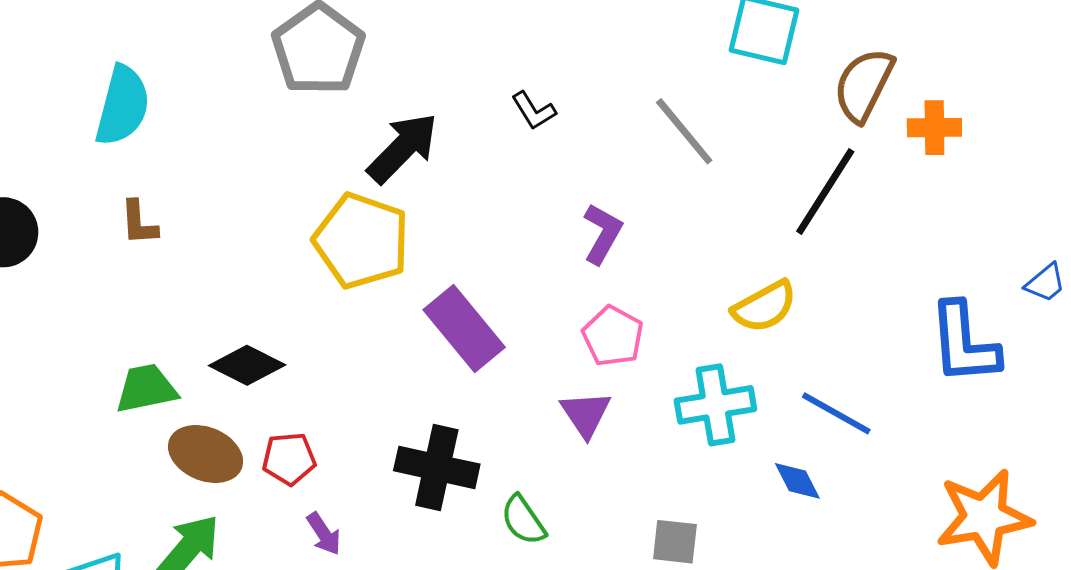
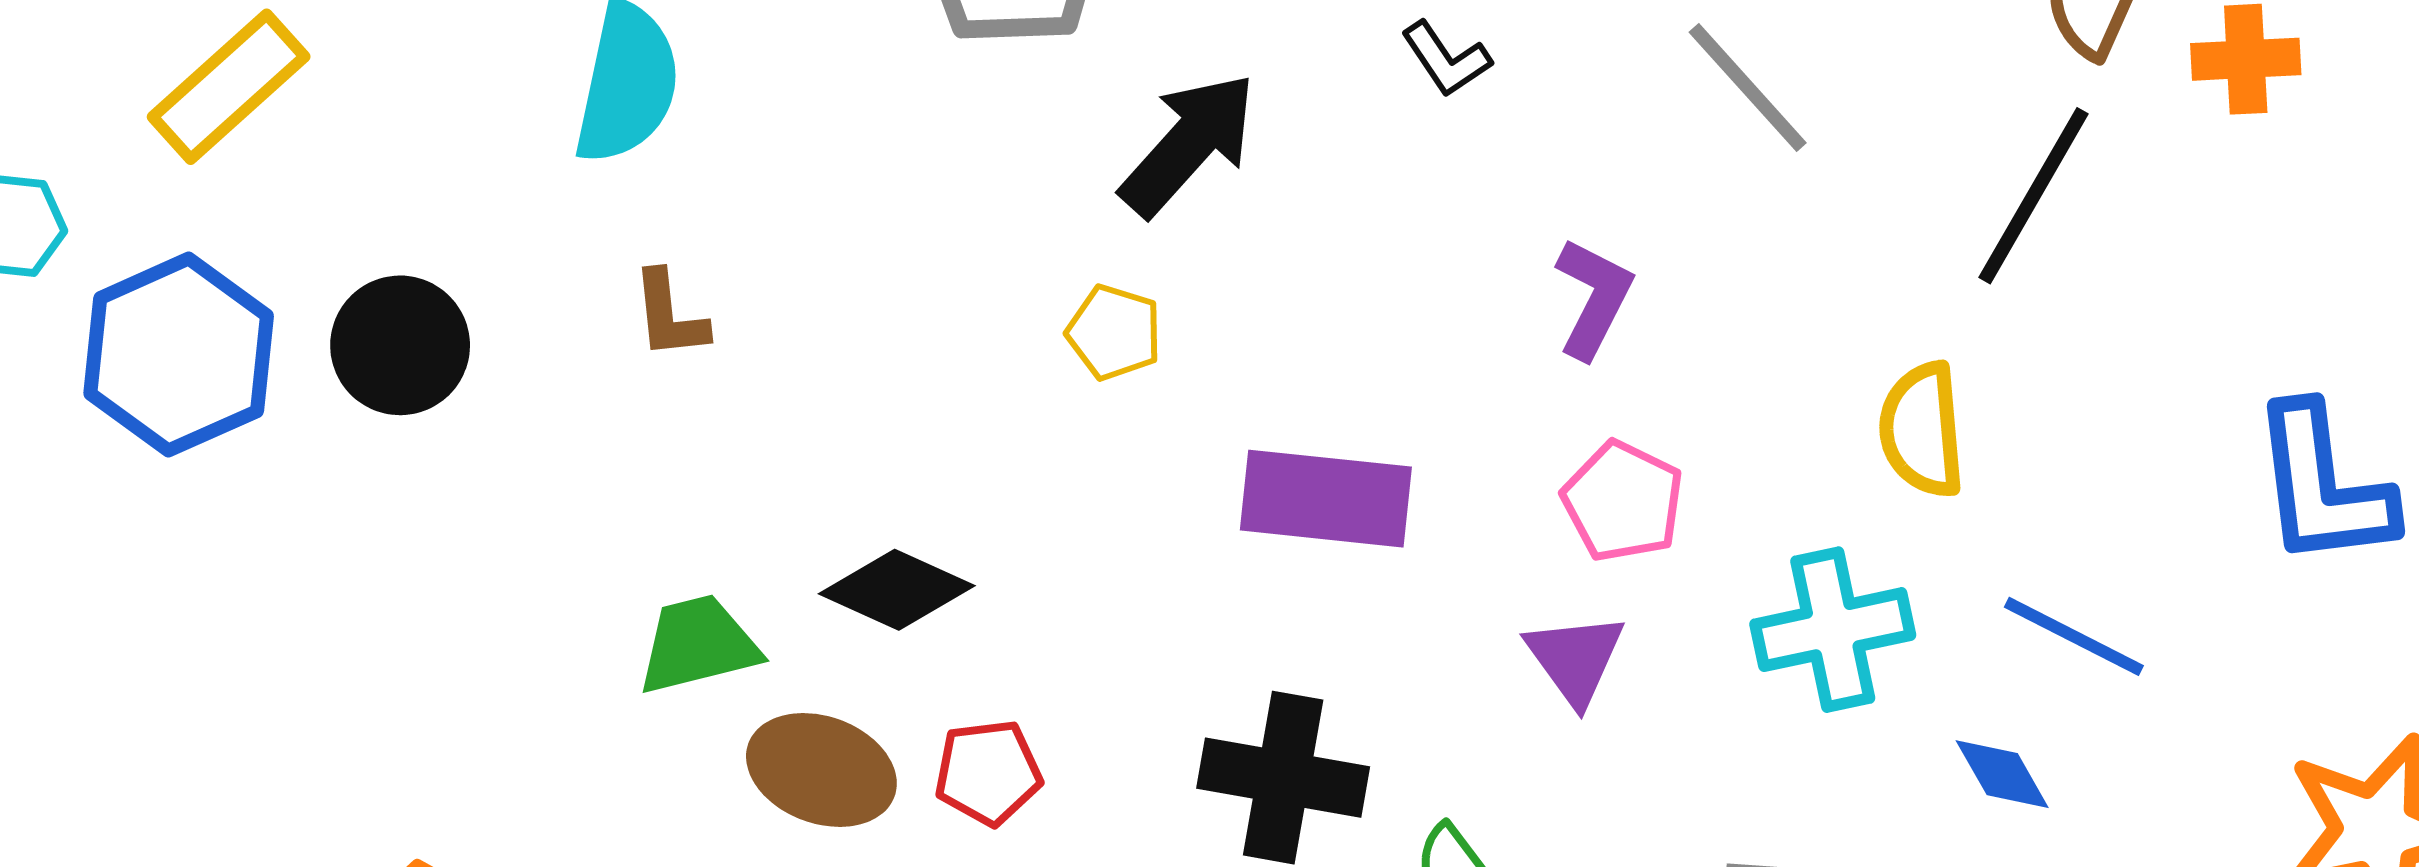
yellow pentagon: (361, 241) -> (1114, 332), size x0.5
yellow semicircle: (764, 307) -> (1922, 430), turned 116
purple rectangle: (464, 329) -> (1326, 499), turned -42

